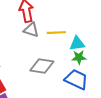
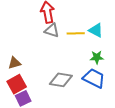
cyan triangle: (77, 44) -> (96, 30), moved, turned 35
gray diamond: (42, 66) -> (61, 80), moved

